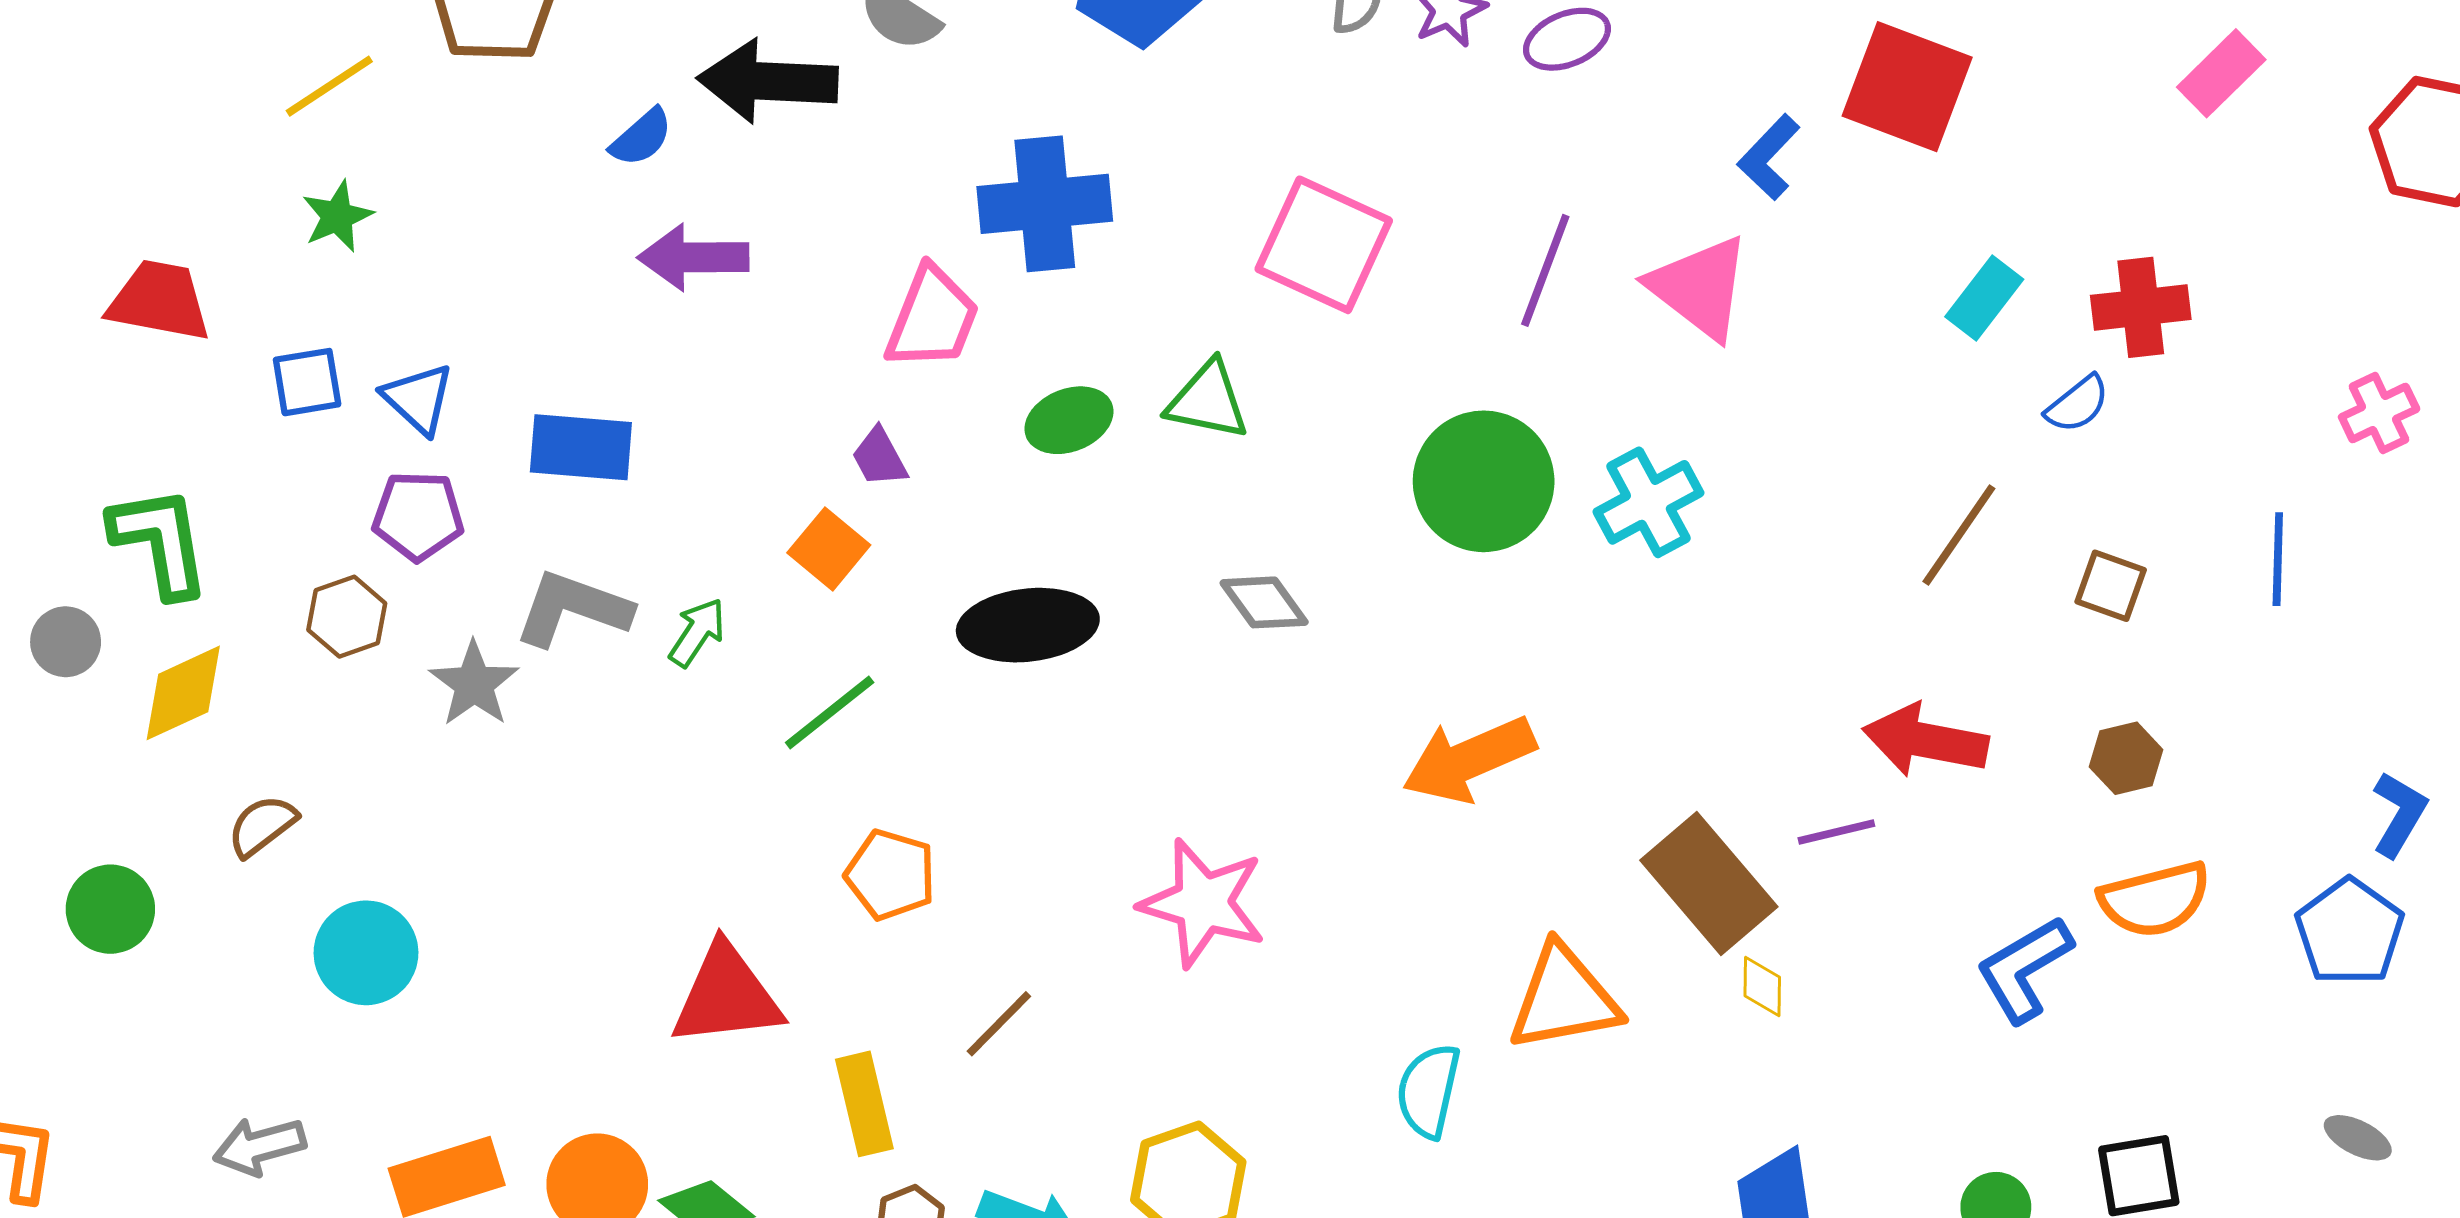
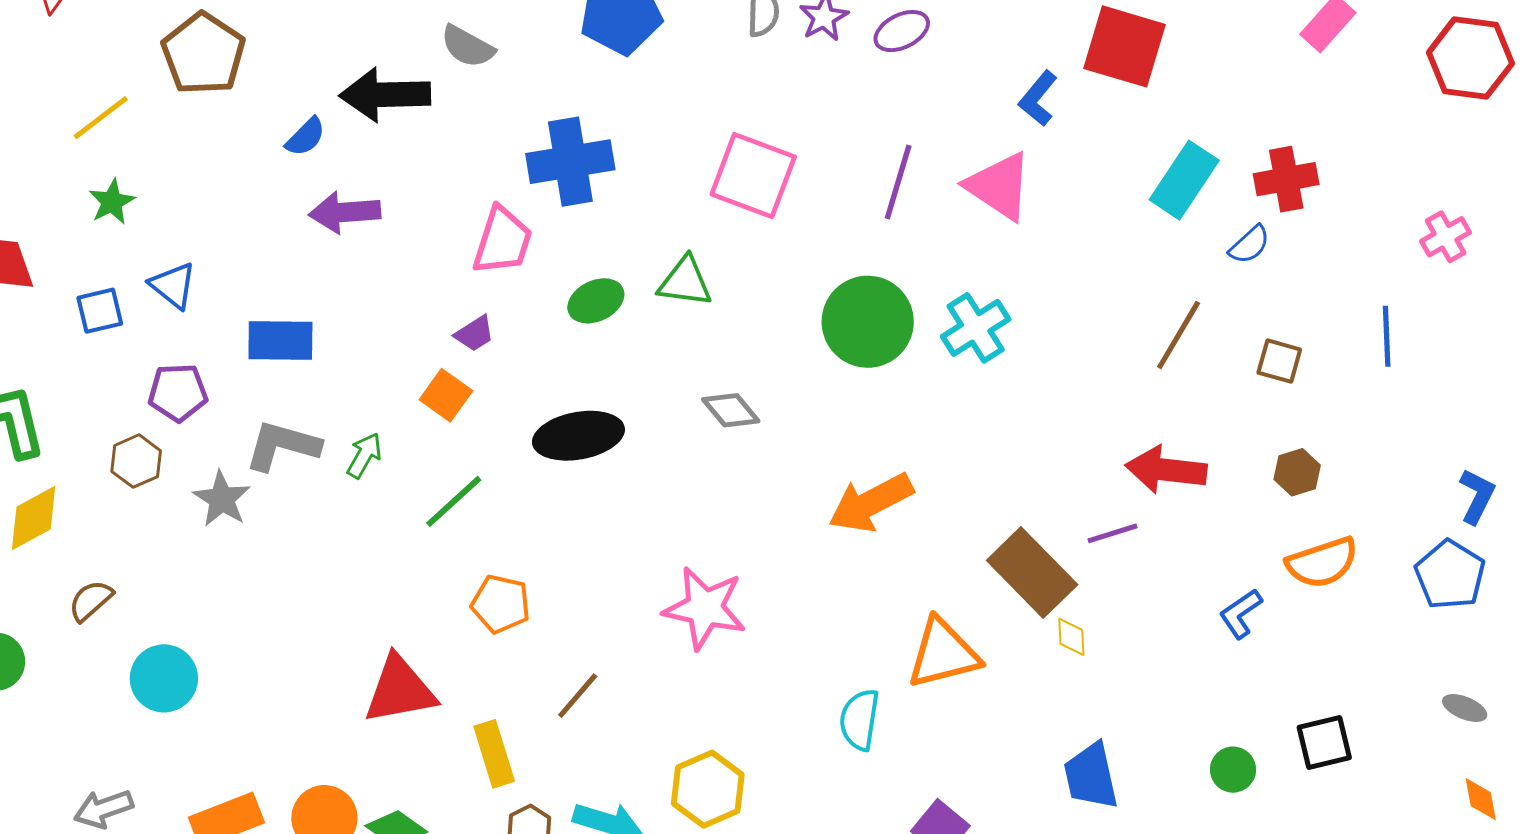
cyan rectangle: (1984, 298) -> (1184, 180), size x1.4
blue triangle: (418, 399) -> (173, 285), moved
purple trapezoid: (879, 457) -> (475, 334), turned -90
blue L-shape: (2024, 969) -> (1241, 614), size x0.7

